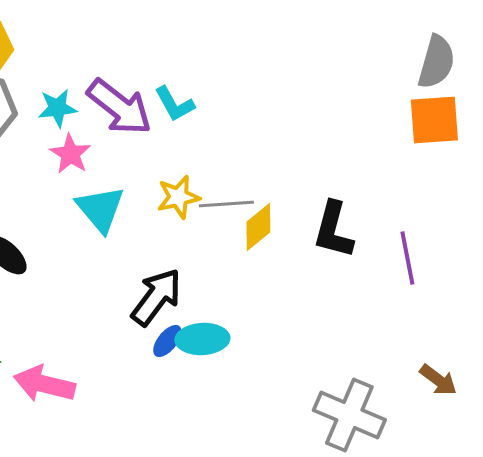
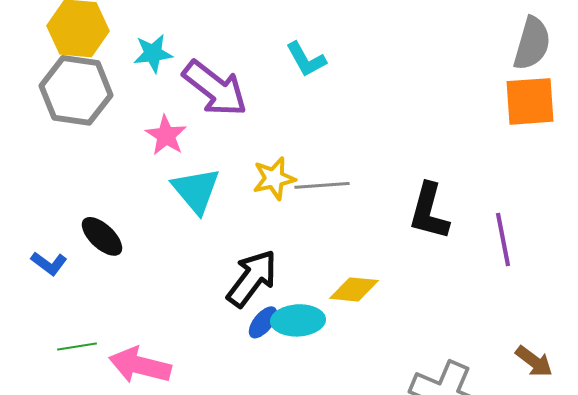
cyan L-shape: (174, 104) -> (306, 59), moved
cyan star: (57, 108) -> (153, 53), moved
yellow diamond: (258, 227) -> (354, 289), moved, turned 45

